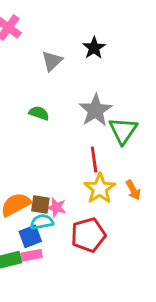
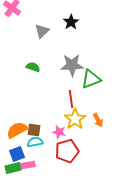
gray star: (95, 110) -> (72, 65), turned 30
green triangle: (123, 131) -> (91, 79), turned 35
pink star: (56, 207) -> (59, 132), moved
blue square: (30, 236) -> (17, 154), moved

